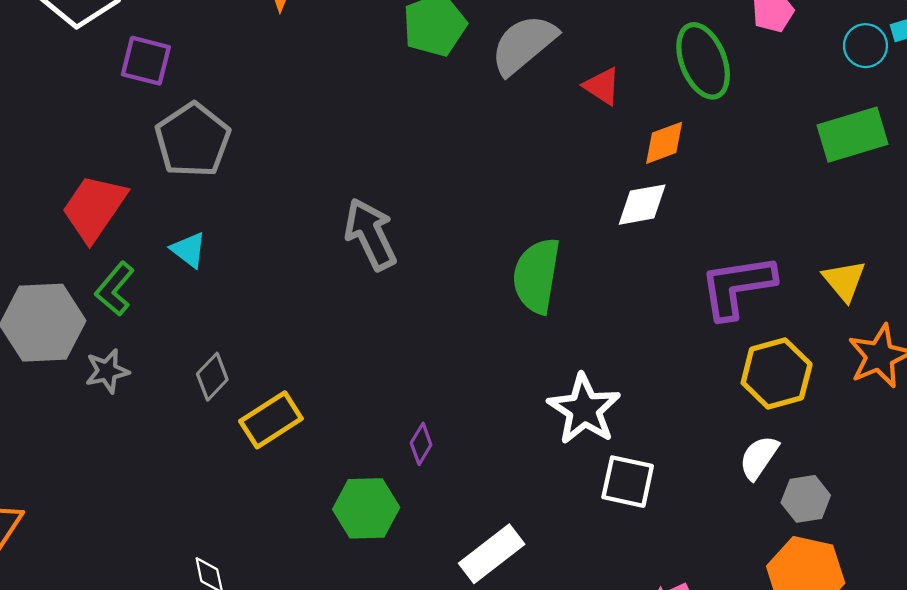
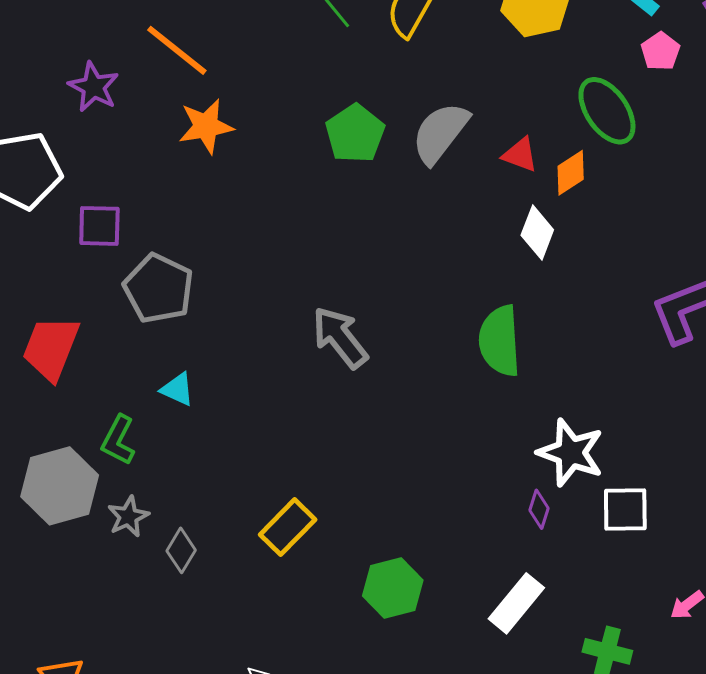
orange diamond: (664, 143) -> (571, 173), moved
white diamond: (642, 205) -> (537, 233), moved, turned -46
red trapezoid: (94, 208) -> (51, 348), moved
gray diamond: (212, 377) -> (181, 550), moved
purple diamond: (421, 444) -> (539, 509), moved

